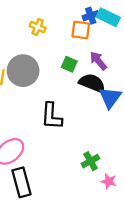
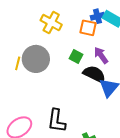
yellow cross: (38, 27) -> (51, 22), size x1.5
black L-shape: (52, 116) -> (57, 121), moved

